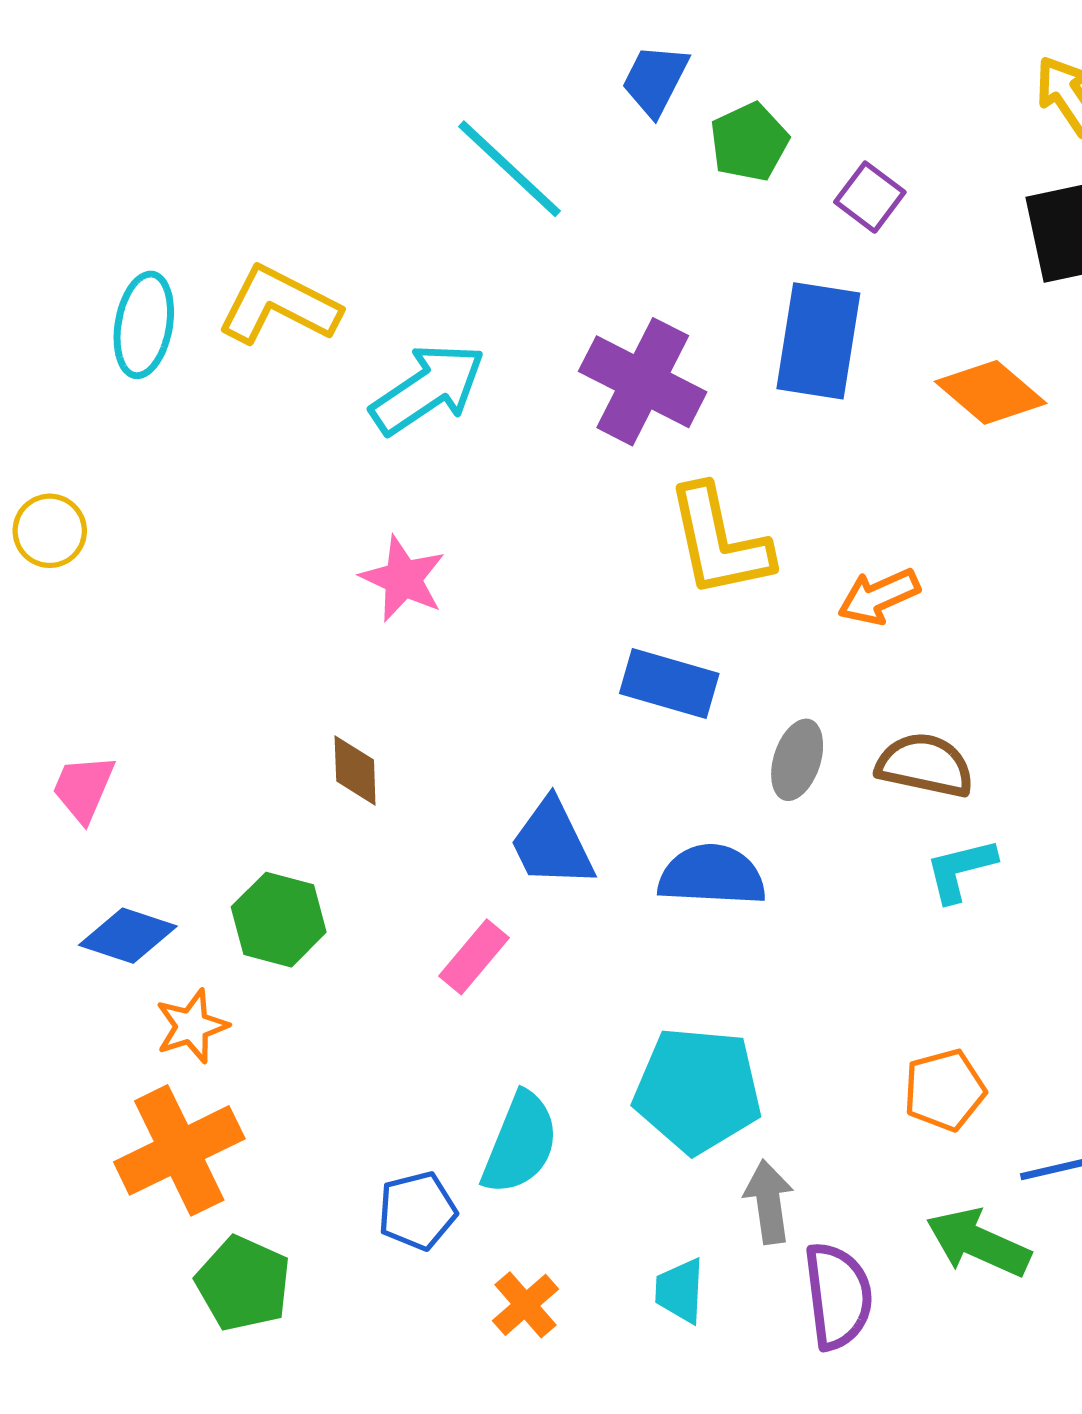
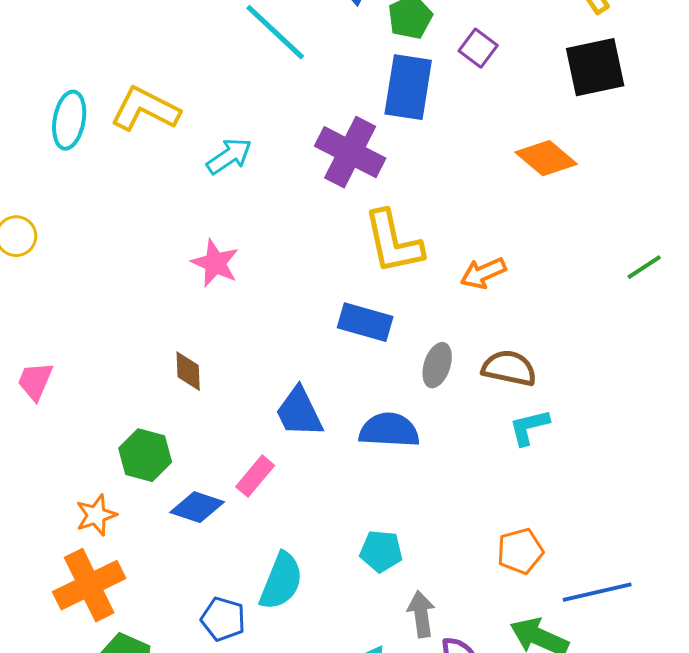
blue rectangle: (818, 341) -> (408, 87), moved
cyan arrow: (428, 389) -> (229, 156), size x0.7
blue diamond: (128, 936) -> (197, 507), moved
cyan pentagon: (698, 1090) -> (381, 551), size x0.6
blue pentagon: (417, 1211) -> (223, 619), turned 30

